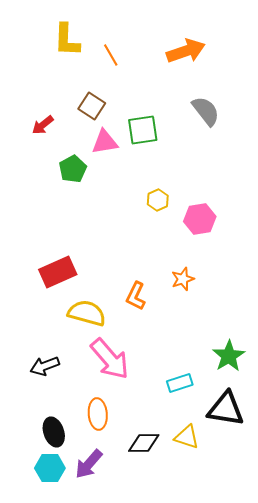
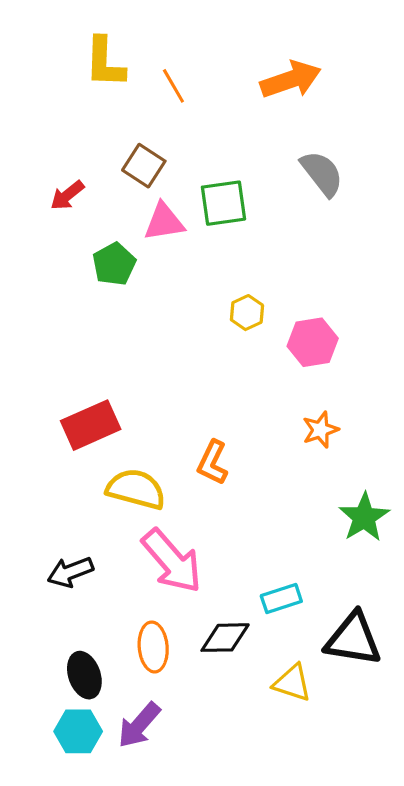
orange star: (183, 279) -> (320, 430), moved
green star: (229, 356) -> (364, 517), moved
black diamond: (144, 443) -> (225, 638), moved

